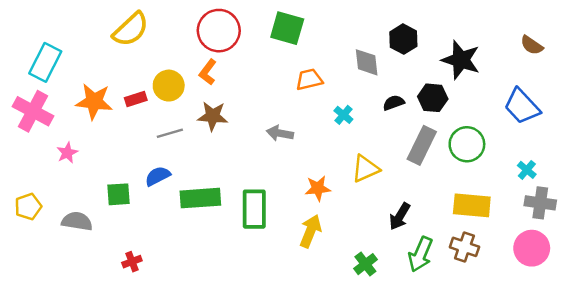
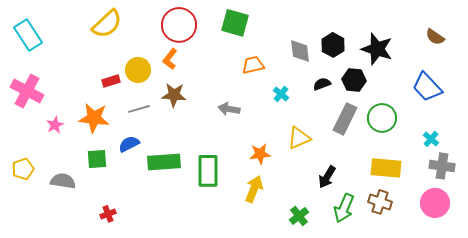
black hexagon: (403, 39) -> (333, 45), moved
cyan rectangle: (45, 62) -> (28, 35), moved, turned -60
orange star: (94, 101) -> (94, 118), moved

